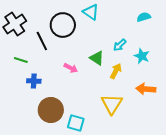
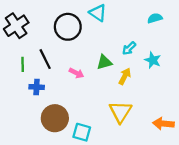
black line: (42, 41) -> (45, 59), moved
green triangle: (97, 58) -> (104, 62), turned -49
green line: (21, 60) -> (23, 64), turned 72
orange arrow: (146, 89) -> (163, 124), moved

